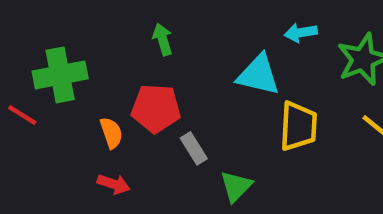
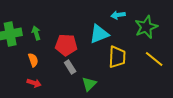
green arrow: (163, 39) -> (36, 33), moved
cyan triangle: (258, 75) -> (99, 34), turned -35
red pentagon: (156, 108) -> (66, 45), moved

